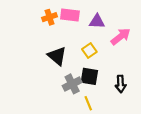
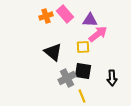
pink rectangle: (70, 15) -> (65, 14), turned 42
pink arrow: (121, 37) -> (98, 34), moved
yellow square: (89, 51) -> (83, 47), turned 32

